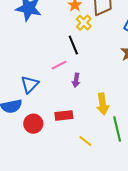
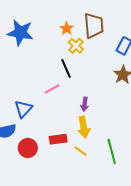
purple arrow: (76, 80) -> (85, 104), moved
yellow arrow: (103, 104) -> (84, 127), moved
yellow line: (85, 141) -> (81, 151), moved

